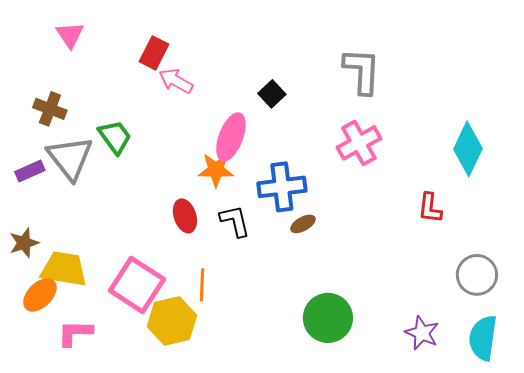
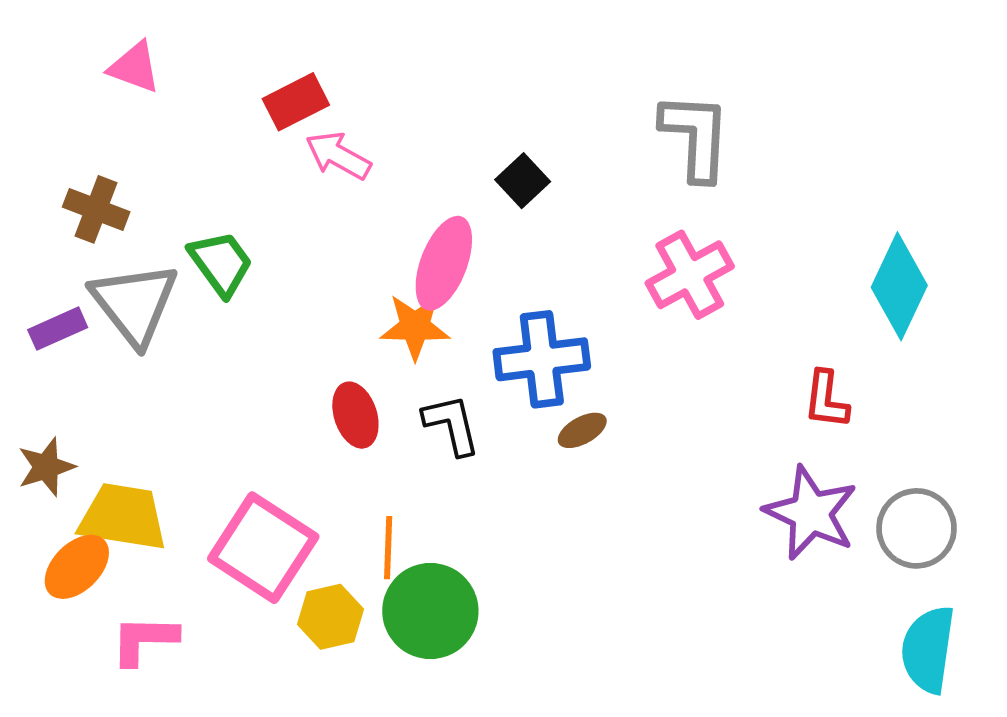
pink triangle: (70, 35) -> (134, 67), turned -36
red rectangle: (154, 53) -> (296, 102), turned 36
green circle: (328, 318) -> (430, 611), moved
yellow hexagon: (172, 321) -> (330, 617), size x0.7
purple star: (422, 333) -> (811, 513), moved, size x1.4

